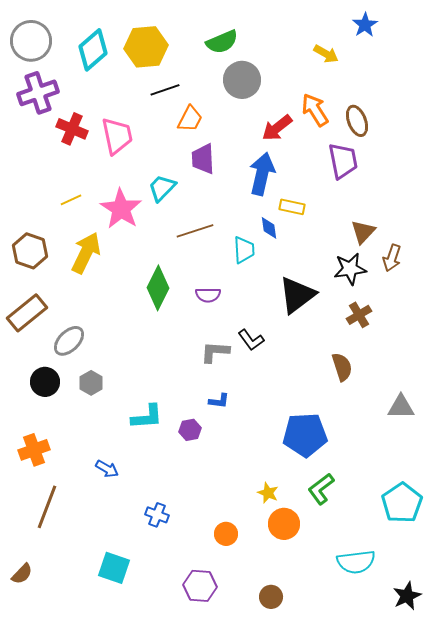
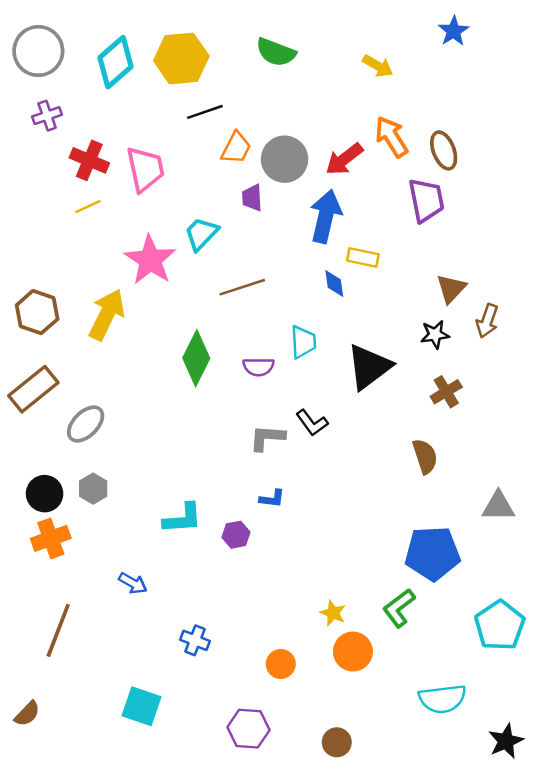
green semicircle: (222, 42) -> (276, 52), turned 44
yellow arrow: (326, 54) -> (378, 66), moved
gray circle: (242, 80) -> (285, 159), moved
purple cross: (38, 93) -> (47, 116), size x0.6
purple trapezoid: (203, 159) -> (252, 198), size x0.7
yellow line: (71, 200) -> (88, 206), moved
cyan trapezoid: (244, 250) -> (303, 342), moved
black star: (350, 269) -> (435, 334), size x0.7
black circle: (45, 382) -> (45, 494), moved
gray hexagon: (91, 383) -> (93, 489), moved
blue pentagon: (305, 435) -> (432, 553), moved
orange cross: (34, 450) -> (51, 538), moved

